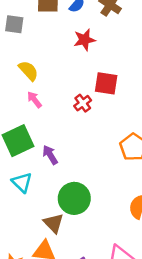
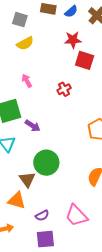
yellow semicircle: (28, 71) -> (25, 43), moved, turned 96
red square: (106, 83) -> (85, 60), moved
purple arrow: (50, 155) -> (33, 126), turned 147

